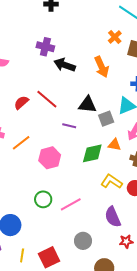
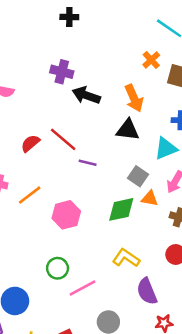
black triangle: (88, 105) -> (128, 130), moved
gray square: (106, 119) -> (138, 176), moved, turned -35
purple line: (69, 126) -> (88, 163), moved
yellow L-shape: (111, 182) -> (126, 258), moved
pink line: (71, 204) -> (82, 288), moved

